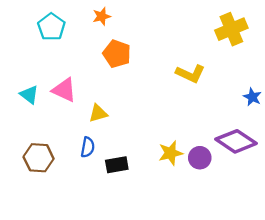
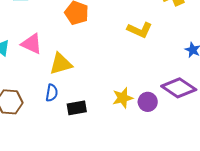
yellow triangle: (98, 113) -> (61, 64), size x1.4

